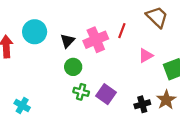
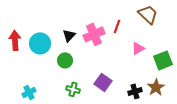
cyan circle: (35, 32) -> (40, 43), moved
green circle: (73, 67) -> (65, 60), moved
green cross: (81, 92) -> (73, 89), moved
cyan cross: (22, 105) -> (29, 92), turned 32

